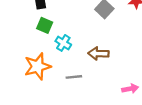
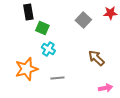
green square: (45, 25) -> (42, 28), moved
brown arrow: (98, 54) -> (96, 58), moved, turned 42

